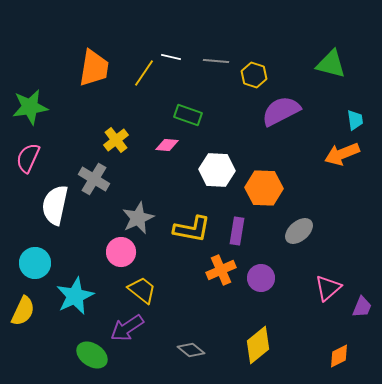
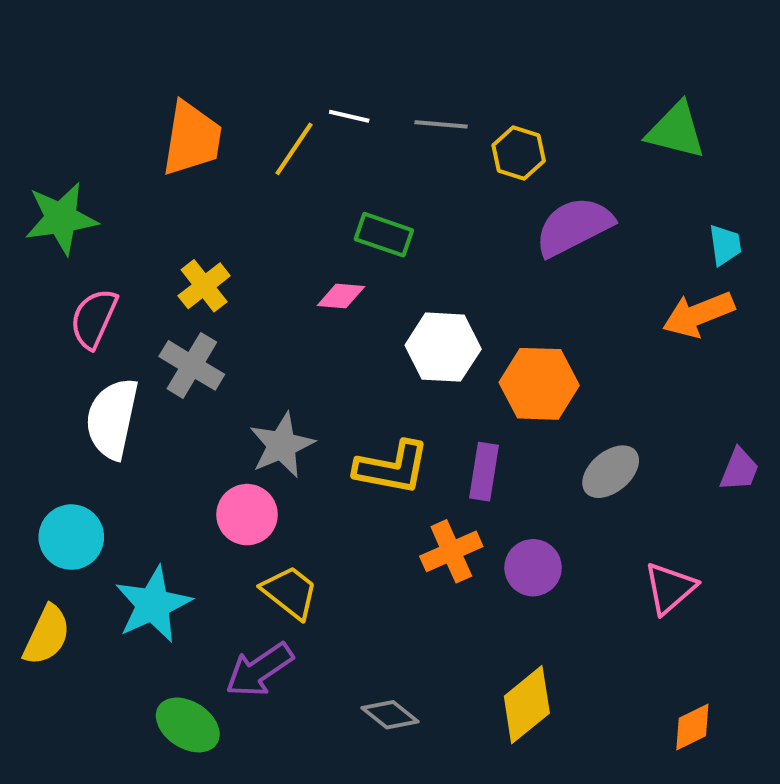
yellow cross: (116, 140) -> (204, 286), moved
pink semicircle: (28, 158) -> (94, 318), moved
purple trapezoid: (362, 307) -> (739, 470), moved

